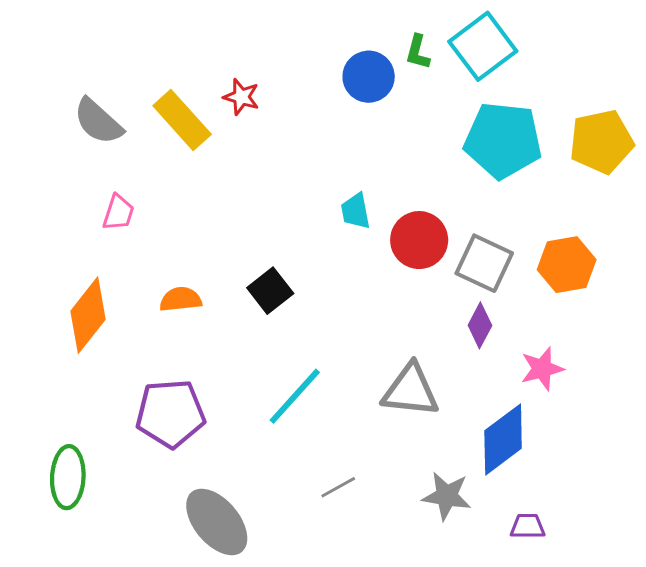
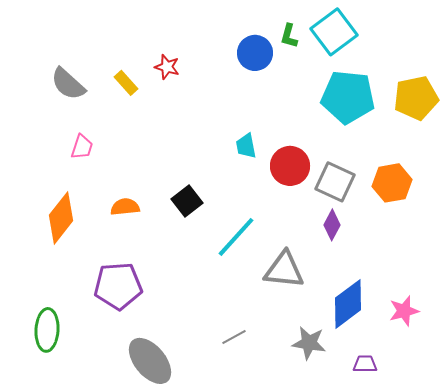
yellow rectangle: (182, 120) -> (126, 83), size x0.6
pink star: (542, 369) -> (404, 311), moved
cyan line: (295, 396) -> (236, 237), moved

